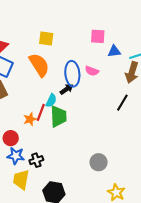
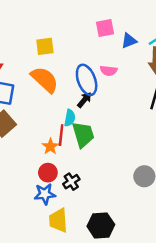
red circle: (11, 138) -> (48, 173), moved
black cross: (36, 160) -> (71, 182), moved

